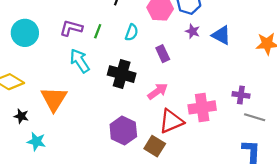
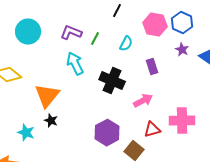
black star: (21, 116) -> (51, 121), moved
red triangle: (171, 121) -> (152, 130), size x0.7

